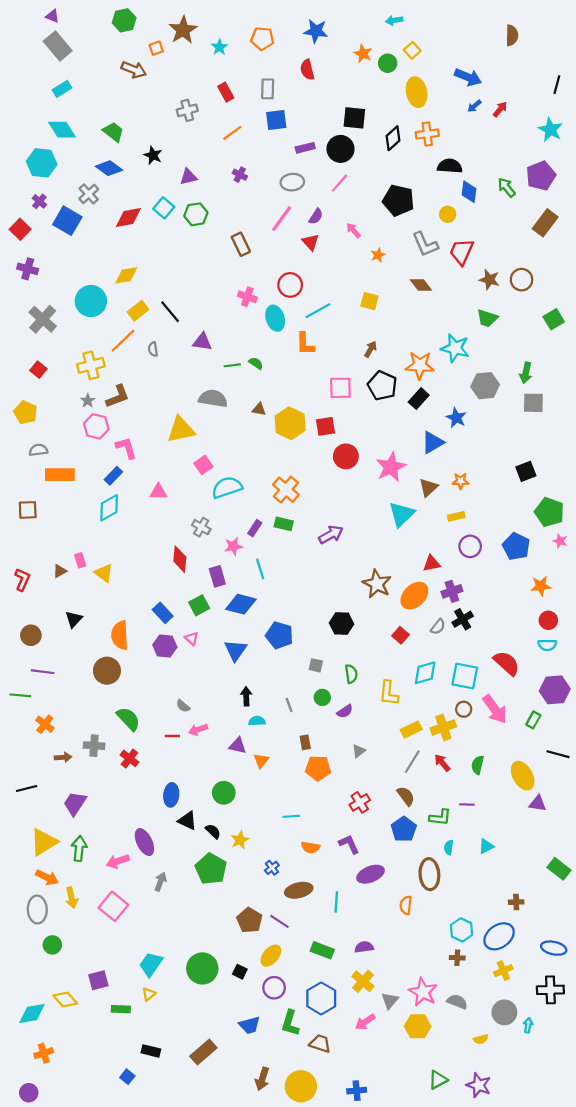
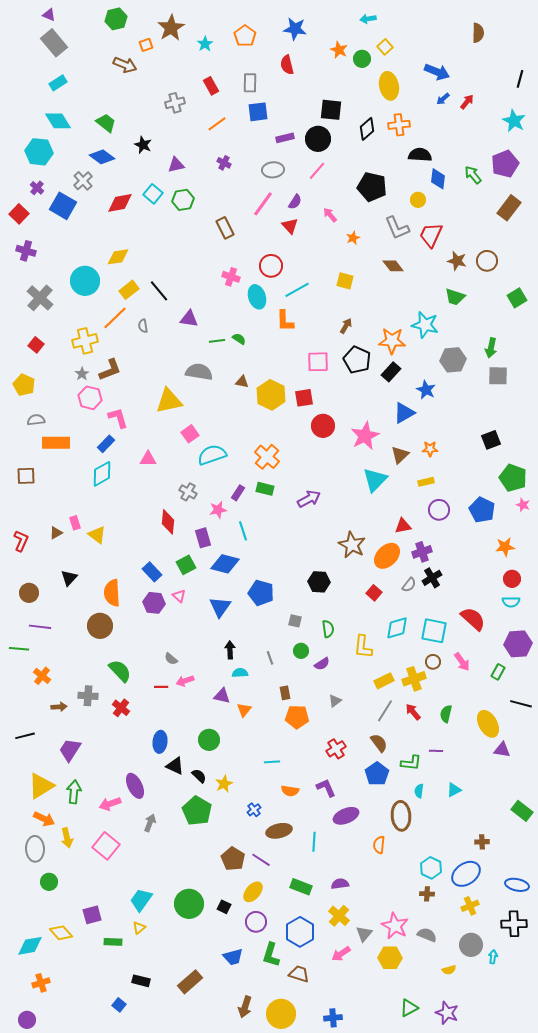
orange pentagon: (262, 39) -> (245, 36), turned 30
pink arrow: (495, 709) -> (462, 662), size x0.7

